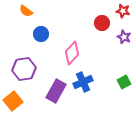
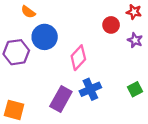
blue circle: (41, 34) -> (45, 37), size x1.5
purple hexagon: (24, 69) -> (16, 52), moved
orange square: (13, 101) -> (14, 110), turned -36

